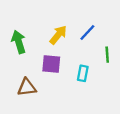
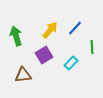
purple square: (51, 64) -> (44, 55), turned -36
cyan rectangle: (83, 73) -> (71, 63), turned 32

